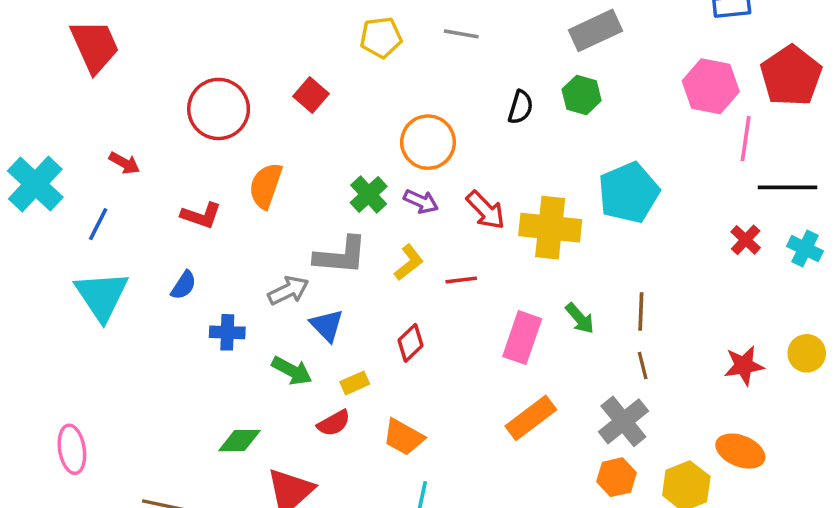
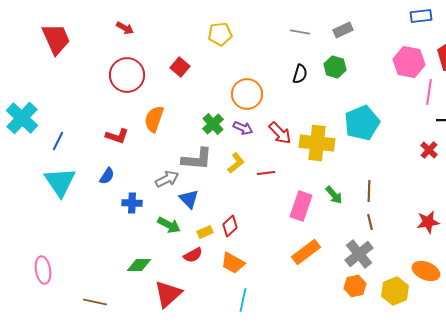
gray rectangle: (596, 30) -> (343, 30), size x0.7
gray line: (461, 34) -> (300, 32), moved
red arrow: (124, 163) -> (125, 28), moved
red diamond: (411, 343) -> (230, 226), moved

